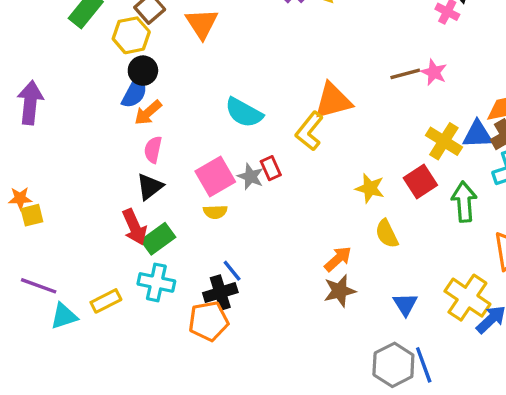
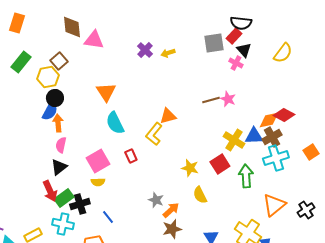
orange triangle: (202, 23) -> (106, 92), moved
orange triangle: (333, 101) -> (168, 116), size x0.7
orange arrow: (148, 113) -> (58, 123), turned 126
cyan semicircle: (244, 113) -> (115, 123), turned 35
gray star: (251, 177) -> (156, 200), moved
black cross: (220, 293) -> (80, 204), moved

